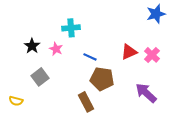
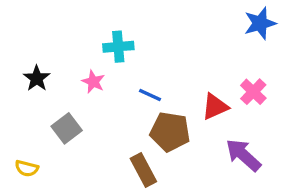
black star: (32, 46) -> (37, 78), moved
red triangle: (129, 52) -> (215, 107), moved

